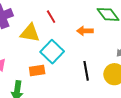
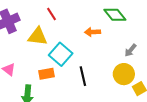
red line: (51, 17) -> (52, 14), moved
black line: (86, 71) -> (83, 76), moved

